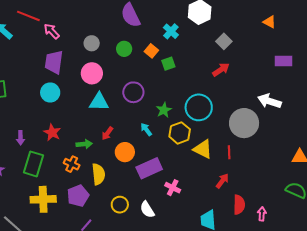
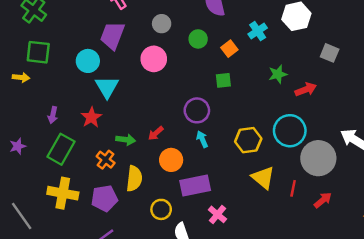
gray square: (224, 41) -> (330, 53), moved, turned -35
green square: (168, 64) -> (223, 80), moved
purple circle: (133, 92) -> (197, 110), moved
cyan circle: (50, 93) -> (88, 61), moved
cyan triangle: (99, 102) -> (107, 87), moved, turned 45
cyan circle: (199, 107) -> (290, 131), moved
green star: (164, 110) -> (278, 74), moved
yellow hexagon: (180, 133) -> (248, 140), moved
red arrow: (222, 181) -> (323, 200), moved
yellow circle: (120, 205) -> (161, 209), moved

